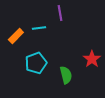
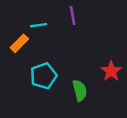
cyan line: (39, 28) -> (39, 25), moved

